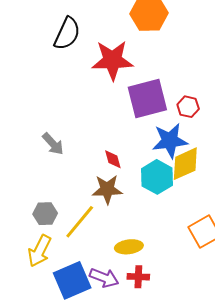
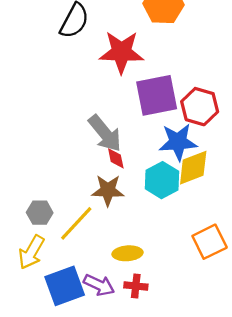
red hexagon: (188, 107) -> (200, 107), size x1.6
gray arrow: (53, 144) -> (105, 133), moved, size x1.5

